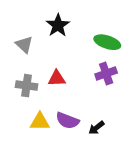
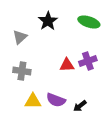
green ellipse: (107, 42) -> (89, 22), moved
gray triangle: (24, 45) -> (20, 37), turned 35
red triangle: (57, 78) -> (67, 65), moved

